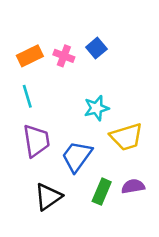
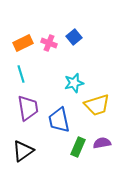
blue trapezoid: (77, 156) -> (59, 120), turned -48
black triangle: (48, 197) -> (23, 151), moved

